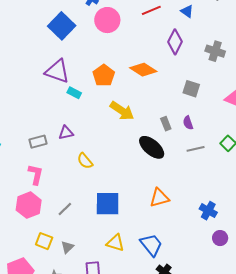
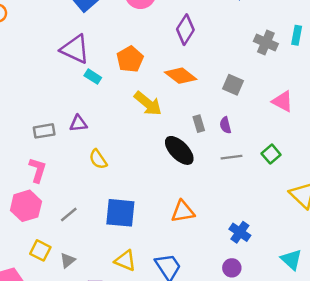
purple diamond: (175, 42) -> (185, 30), moved
orange diamond: (143, 70) -> (181, 76), moved
purple circle: (220, 238) -> (232, 268), moved

